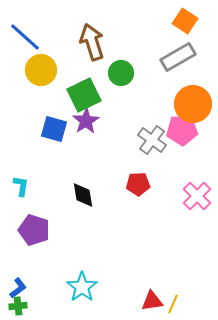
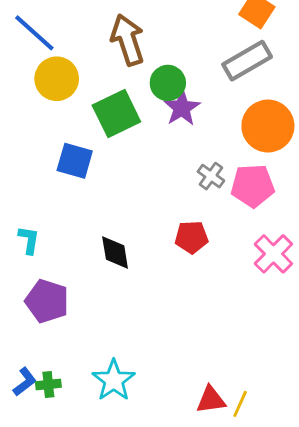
purple star: (86, 121) -> (182, 108), moved
pink pentagon: (182, 130) -> (253, 186), moved
gray cross: (152, 140) -> (211, 176), size x0.7
green cross: (18, 306) -> (48, 385), moved

